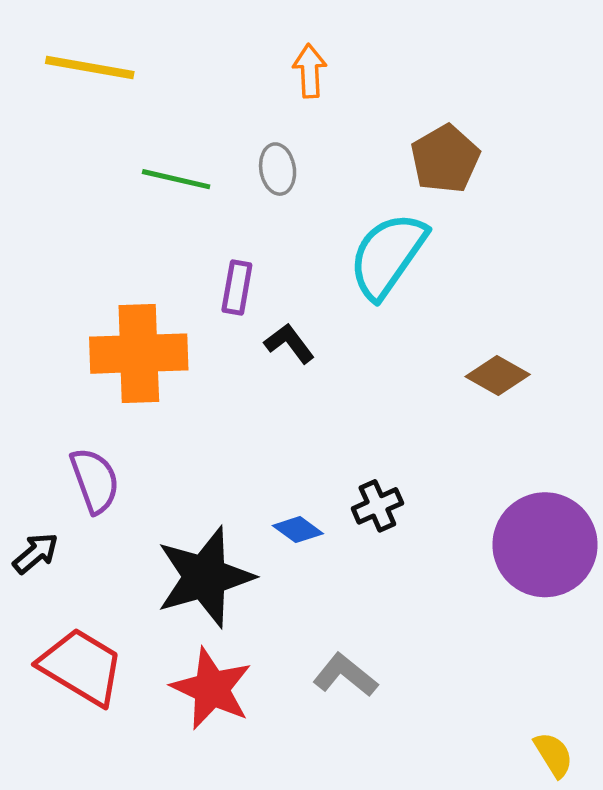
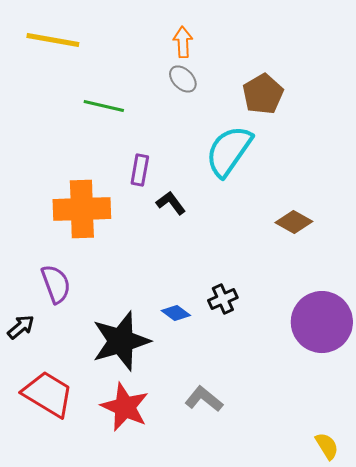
gray ellipse: (278, 169) -> (183, 79), moved, turned -36

